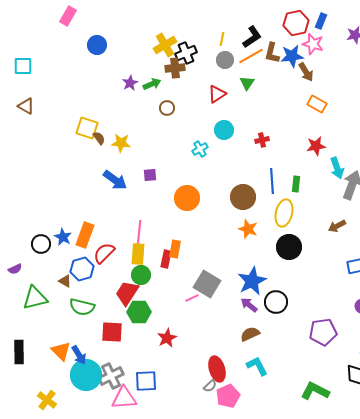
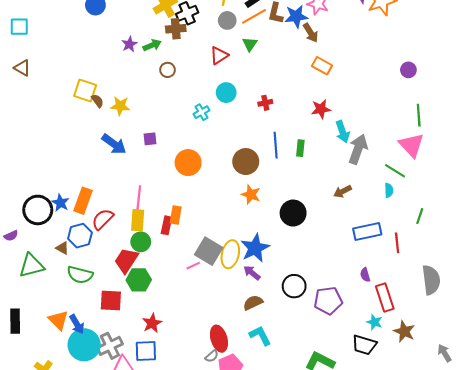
yellow ellipse: (284, 213) -> (230, 254), moved
black circle: (41, 244) -> (38, 210), size x1.5
black circle: (276, 302) -> (294, 286), moved
red star: (167, 338) -> (152, 323), moved

